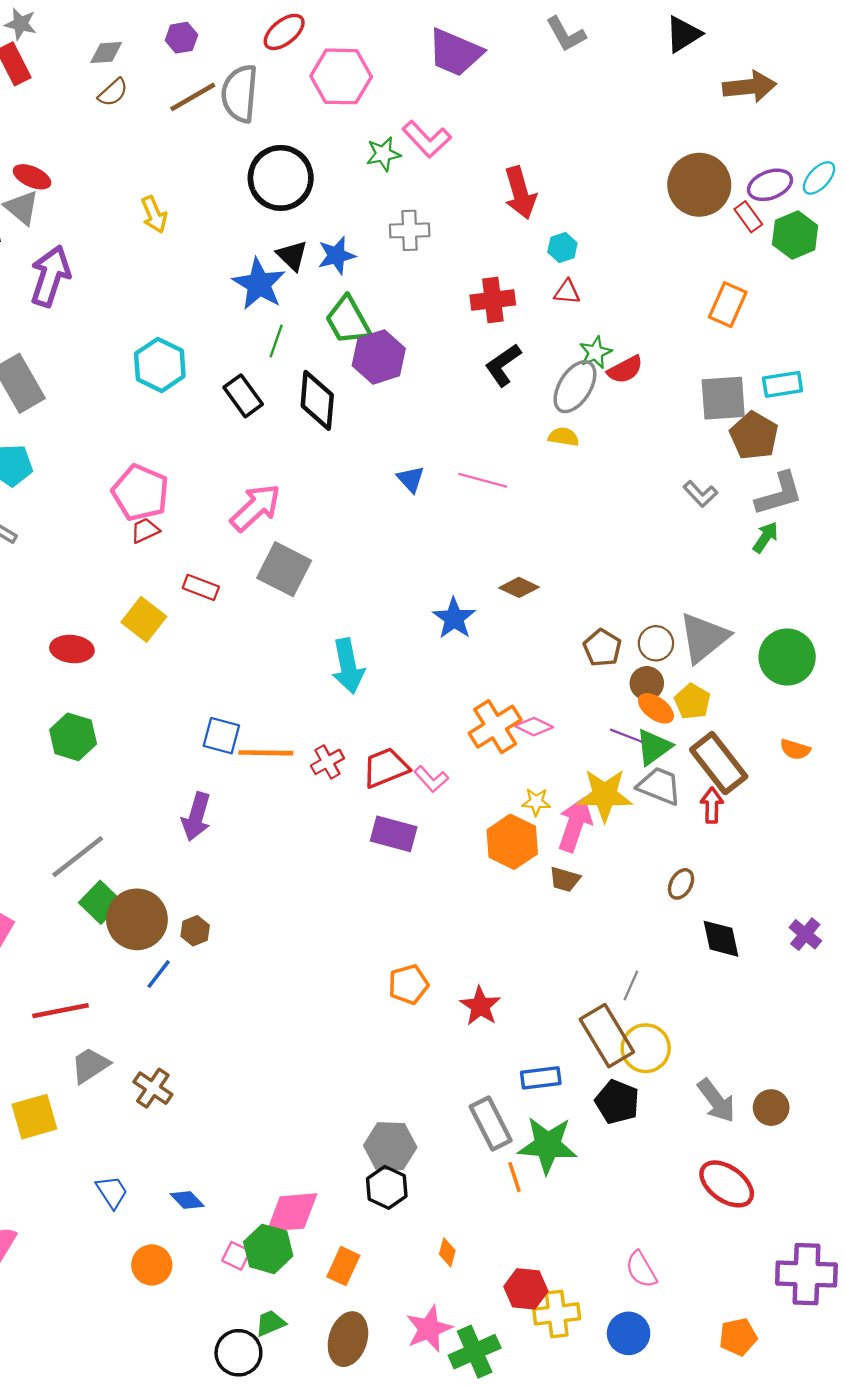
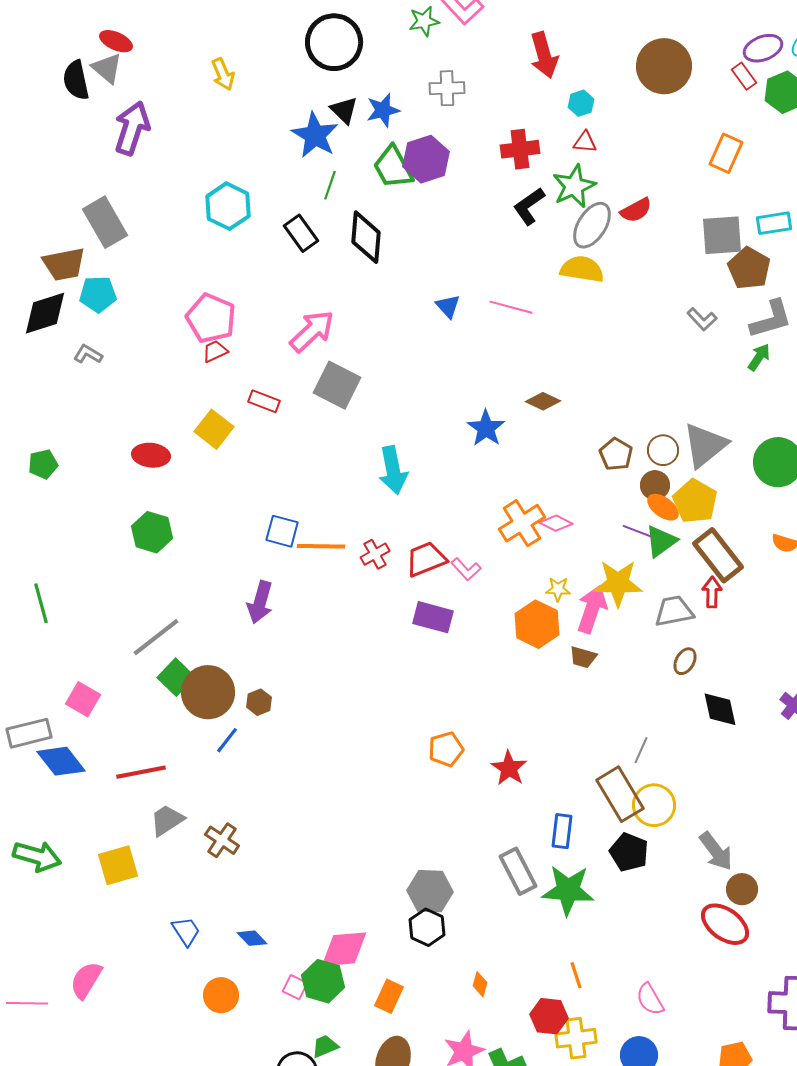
brown circle: (699, 185) -> (664, 66), moved
green star: (595, 352) -> (574, 186), moved, size x1.5
purple hexagon: (379, 357) -> (426, 159), moved
yellow semicircle: (564, 437) -> (582, 269), size x1.6
yellow pentagon: (692, 701) -> (695, 501), size x1.4
gray trapezoid: (659, 786) -> (674, 611), moved, turned -33
blue rectangle: (541, 1078) -> (562, 831), turned -76
brown circle: (771, 1108) -> (742, 889), moved
orange line: (514, 1177) -> (576, 975), moved

